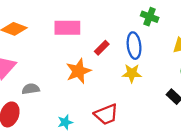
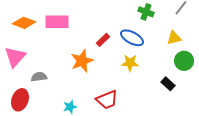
pink rectangle: (67, 28) -> (57, 22), moved
blue ellipse: (134, 46) -> (132, 38), turned -55

